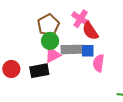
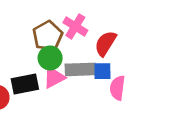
pink cross: (81, 19) -> (75, 26), moved
red semicircle: (90, 31) -> (106, 43), turned 66
black rectangle: (39, 71) -> (25, 84), moved

